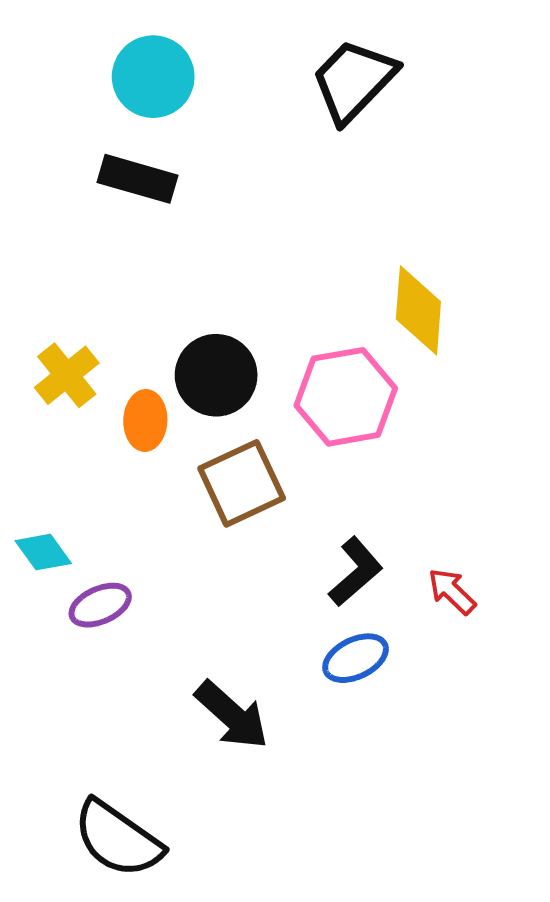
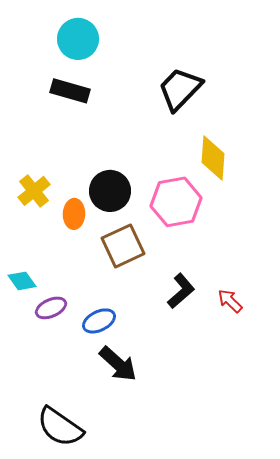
black trapezoid: (354, 81) -> (180, 89), moved
blue ellipse: (356, 658) -> (99, 321), moved

